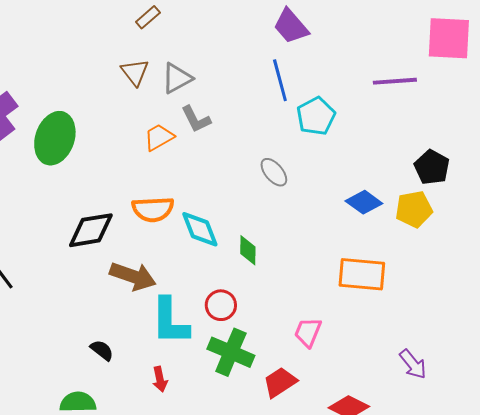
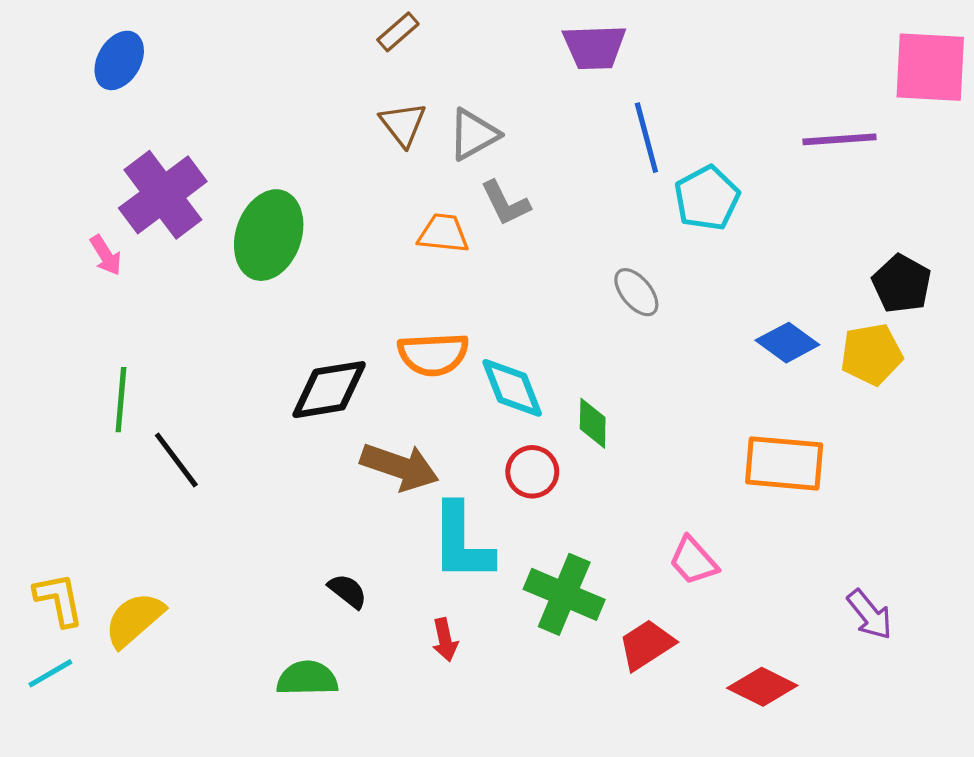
brown rectangle: (148, 17) -> (398, 32), moved
purple trapezoid: (291, 26) -> (594, 47), moved, turned -51
orange trapezoid: (159, 137) -> (443, 233), turned 36
red circle: (221, 305) -> (532, 472), moved
pink trapezoid: (308, 332) -> (693, 561), turned -64

